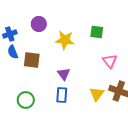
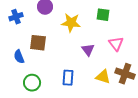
blue semicircle: (13, 52) -> (19, 57), moved
purple triangle: (64, 74) -> (88, 50), moved
yellow triangle: (97, 94) -> (103, 77), turned -49

